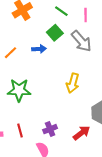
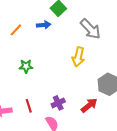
gray arrow: (81, 41) -> (90, 29), moved
green star: (19, 90) -> (26, 66), size x0.6

